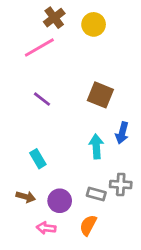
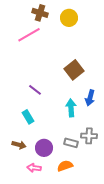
brown cross: (54, 18) -> (40, 13), turned -35
brown square: (100, 95) -> (74, 70), turned 30
purple line: (42, 99) -> (35, 90), moved
orange semicircle: (88, 225) -> (65, 166), turned 42

